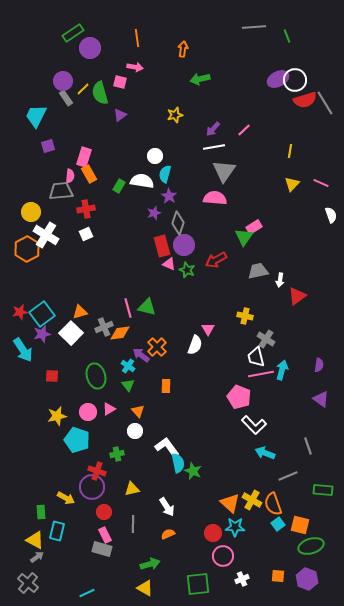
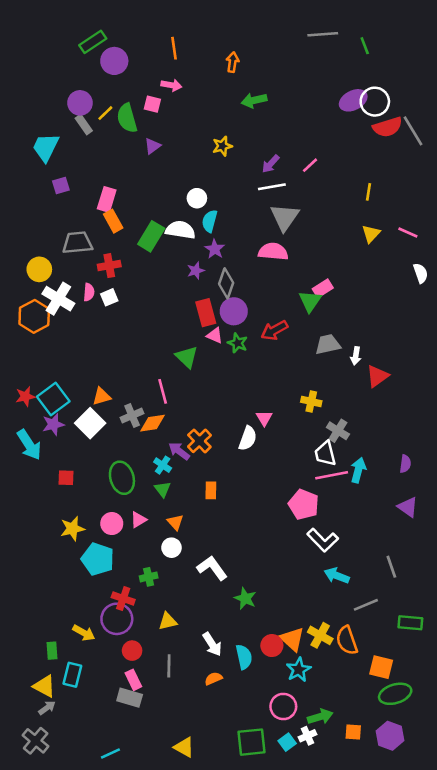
pink semicircle: (70, 176) -> (89, 292), moved
green rectangle: (119, 186) -> (151, 236), size x1.6
green triangle: (147, 307) -> (187, 357), moved, turned 30
cyan semicircle: (178, 463) -> (244, 657), moved
cyan square: (278, 524) -> (287, 742), moved
cyan star: (235, 527) -> (299, 670), turned -30
red circle: (213, 533) -> (272, 646), moved
green arrow: (150, 564) -> (320, 717), moved

